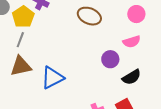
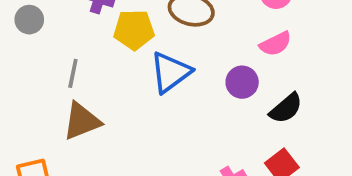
yellow pentagon: (23, 17) -> (134, 30), moved, turned -30
blue triangle: (52, 78) -> (170, 72), moved

